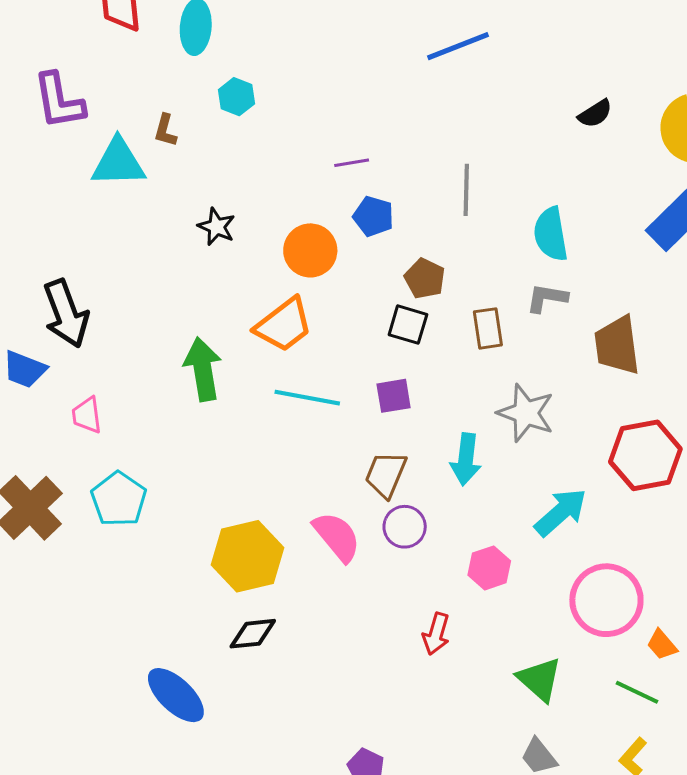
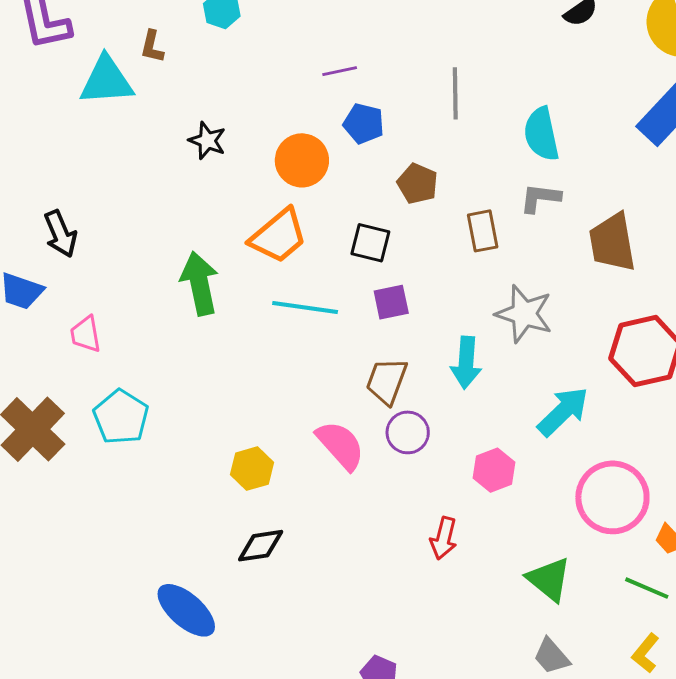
black arrow: (66, 314) -> (60, 234), size x0.7
black square: (408, 325) -> (370, 243), moved
yellow hexagon: (248, 556) -> (252, 469), size x0.6

